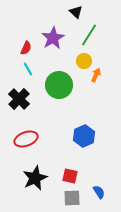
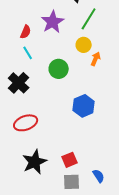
green circle: (59, 85) -> (59, 69), size x0.7
blue hexagon: (84, 136) -> (84, 106), moved
red square: (70, 176) -> (70, 160), turned -35

